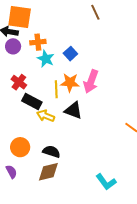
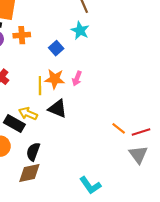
cyan star: (46, 59) -> (80, 31), moved
pink arrow: (91, 82) -> (77, 78), size x0.6
black rectangle: (32, 102) -> (14, 123), moved
black semicircle: (51, 152) -> (33, 152), turned -90

